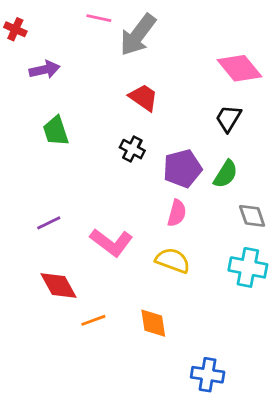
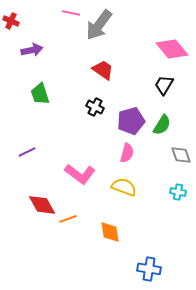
purple line: (49, 223) -> (27, 152), moved
cyan cross: (248, 267) -> (178, 192), size x0.6
orange line: (93, 320) -> (68, 219), moved

